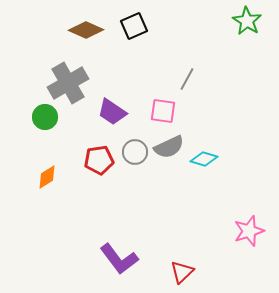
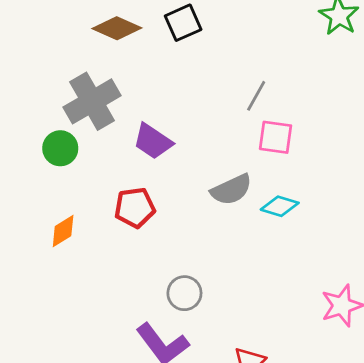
pink square: (163, 111) -> (276, 137), moved
gray circle: (135, 152) -> (184, 293), moved

